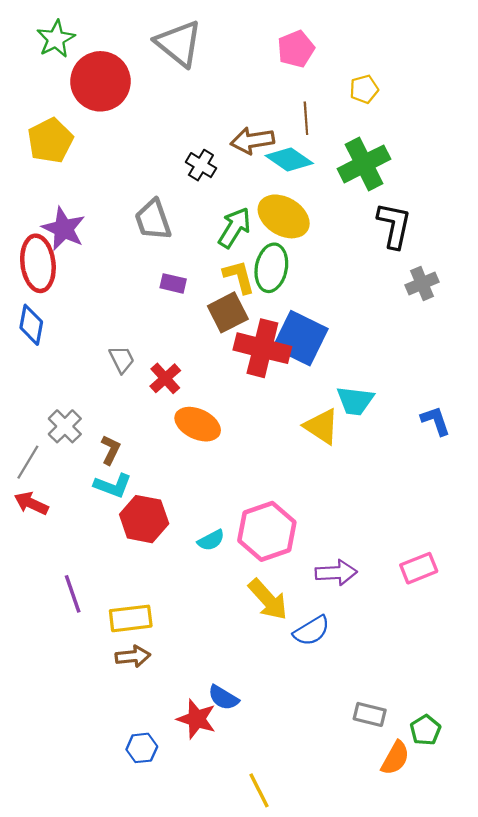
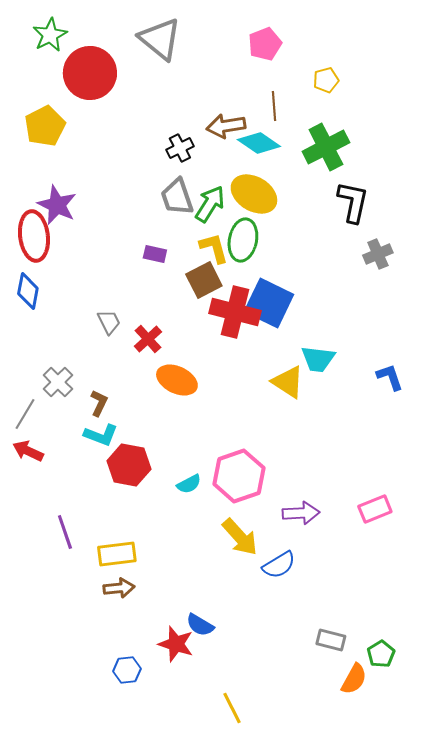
black cross: (201, 165) -> (180, 148), turned 32
gray trapezoid: (153, 220) -> (177, 197), moved

